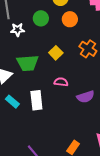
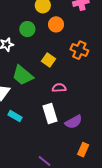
green trapezoid: (28, 63) -> (23, 75), turned 55
purple semicircle: (86, 97) -> (74, 122), moved
white rectangle: (36, 100) -> (50, 114), moved

